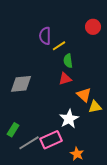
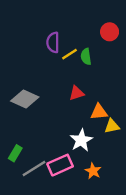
green semicircle: (68, 61) -> (86, 57), moved
gray diamond: (21, 84) -> (25, 99), turned 30
orange triangle: (84, 95) -> (99, 112), turned -49
orange star: (77, 154) -> (93, 171), moved

